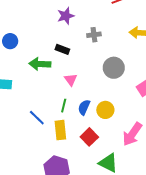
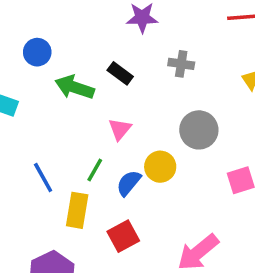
blue circle: (10, 41) -> (37, 52), moved
yellow circle: (105, 110) -> (160, 167), moved

